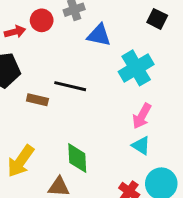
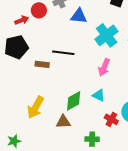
pink arrow: (142, 116) -> (104, 67), moved
cyan triangle: (141, 146) -> (99, 95), moved
green diamond: (77, 158) -> (74, 101), turned 70

